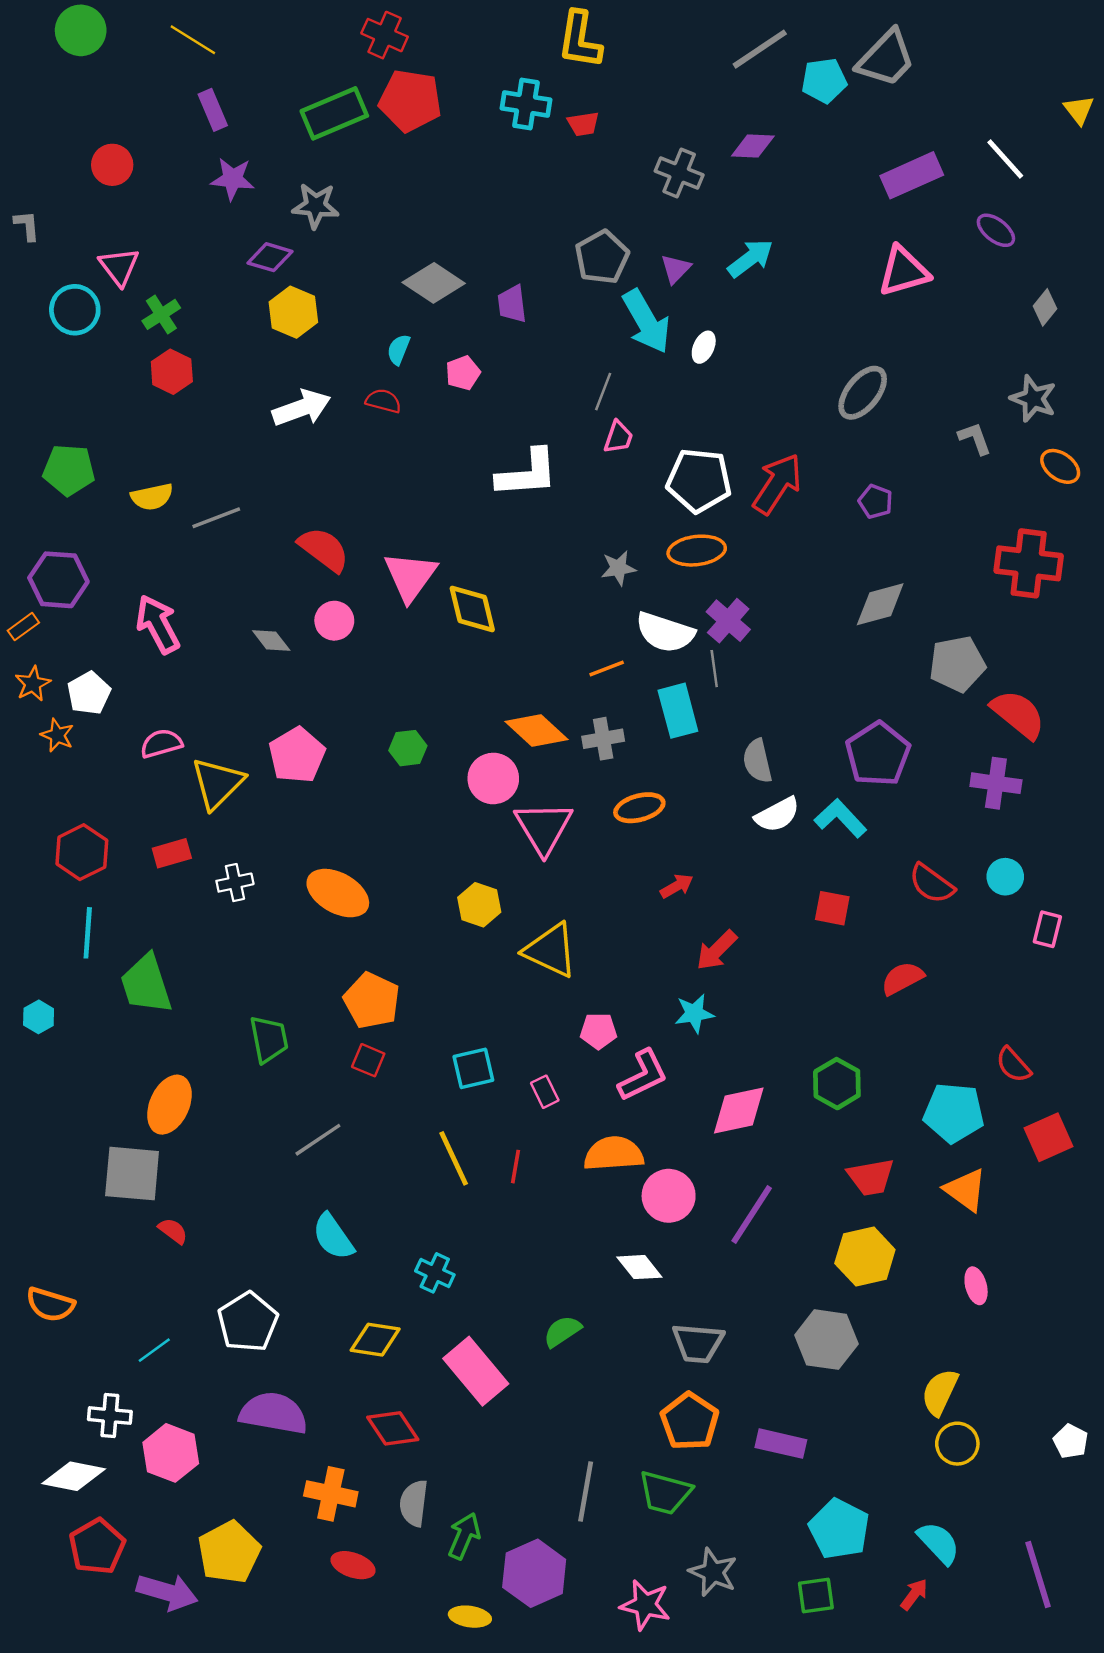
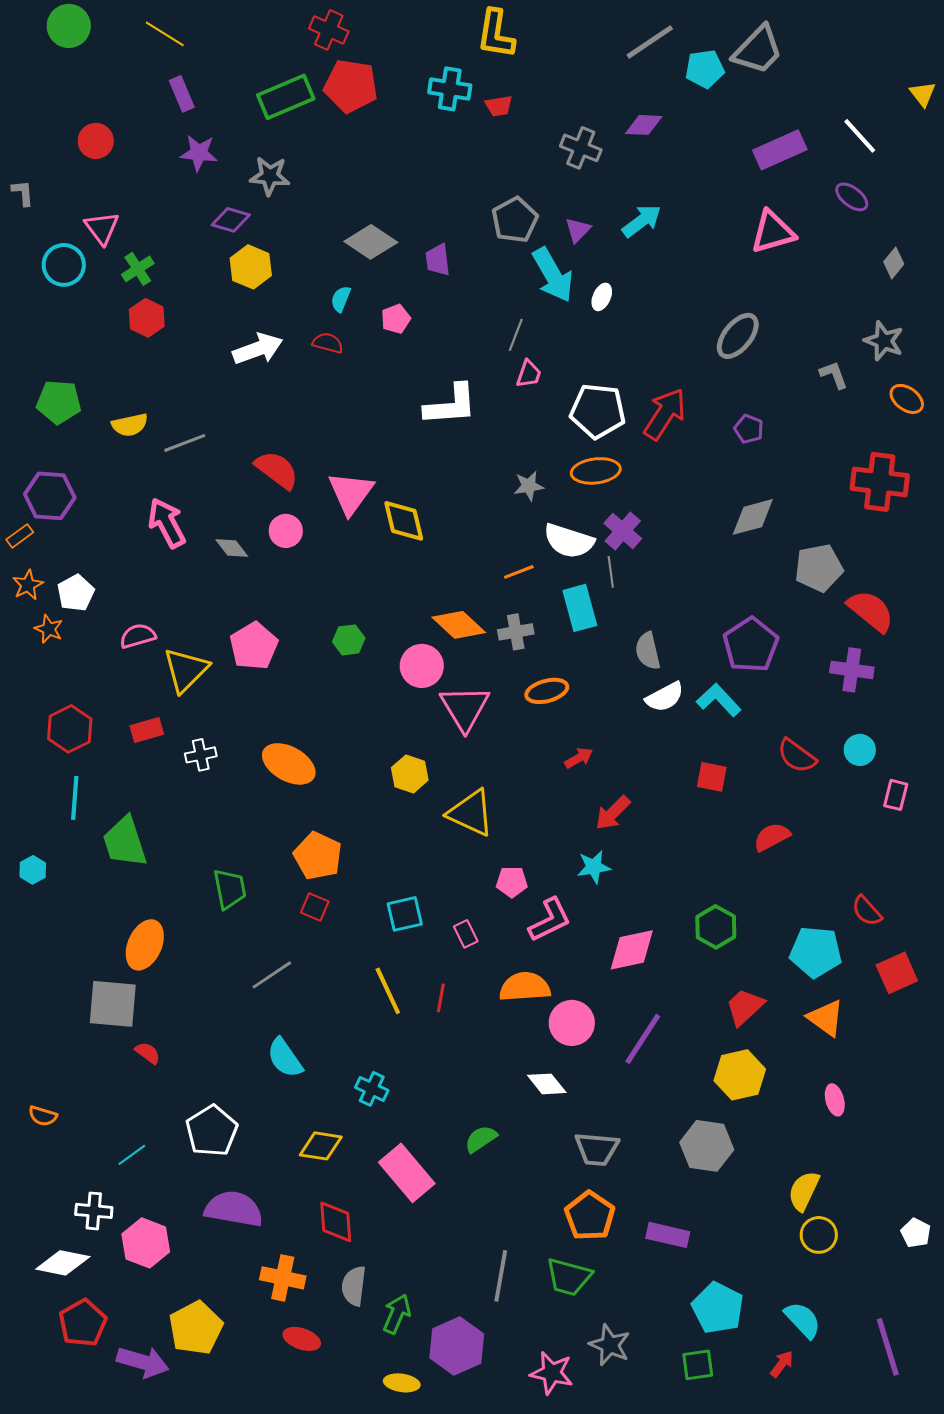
pink arrow: (158, 624) -> (167, 523), moved
red trapezoid: (871, 1177) -> (745, 1007), turned 147
orange semicircle: (50, 1304) -> (43, 1116), size x0.7
red diamond: (393, 1428) -> (336, 1222), turned 30

